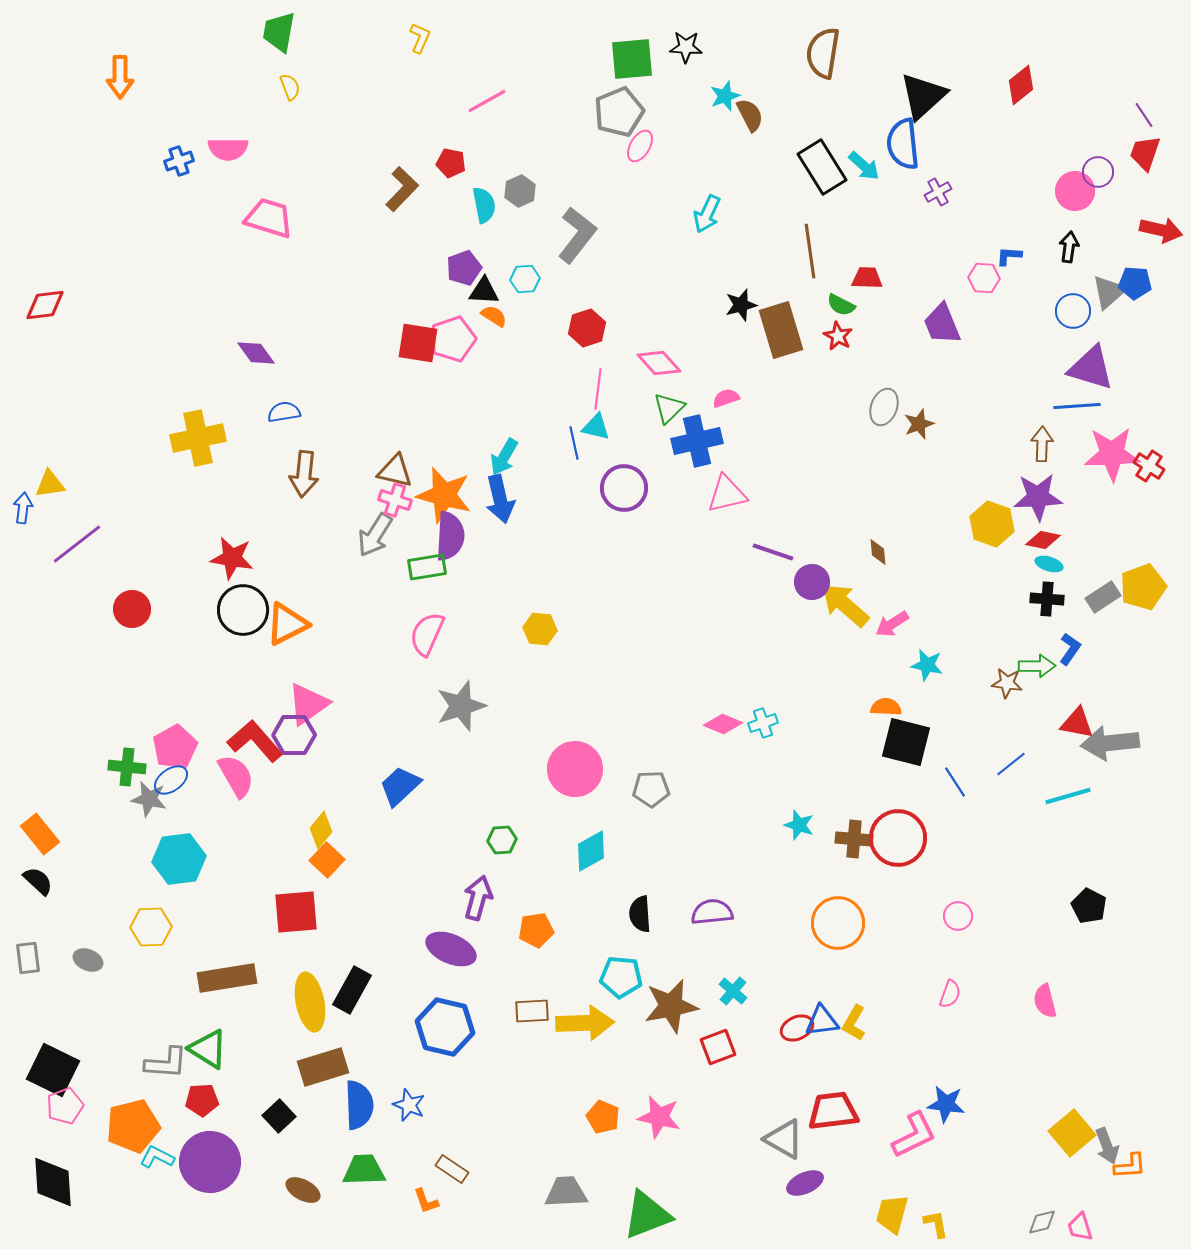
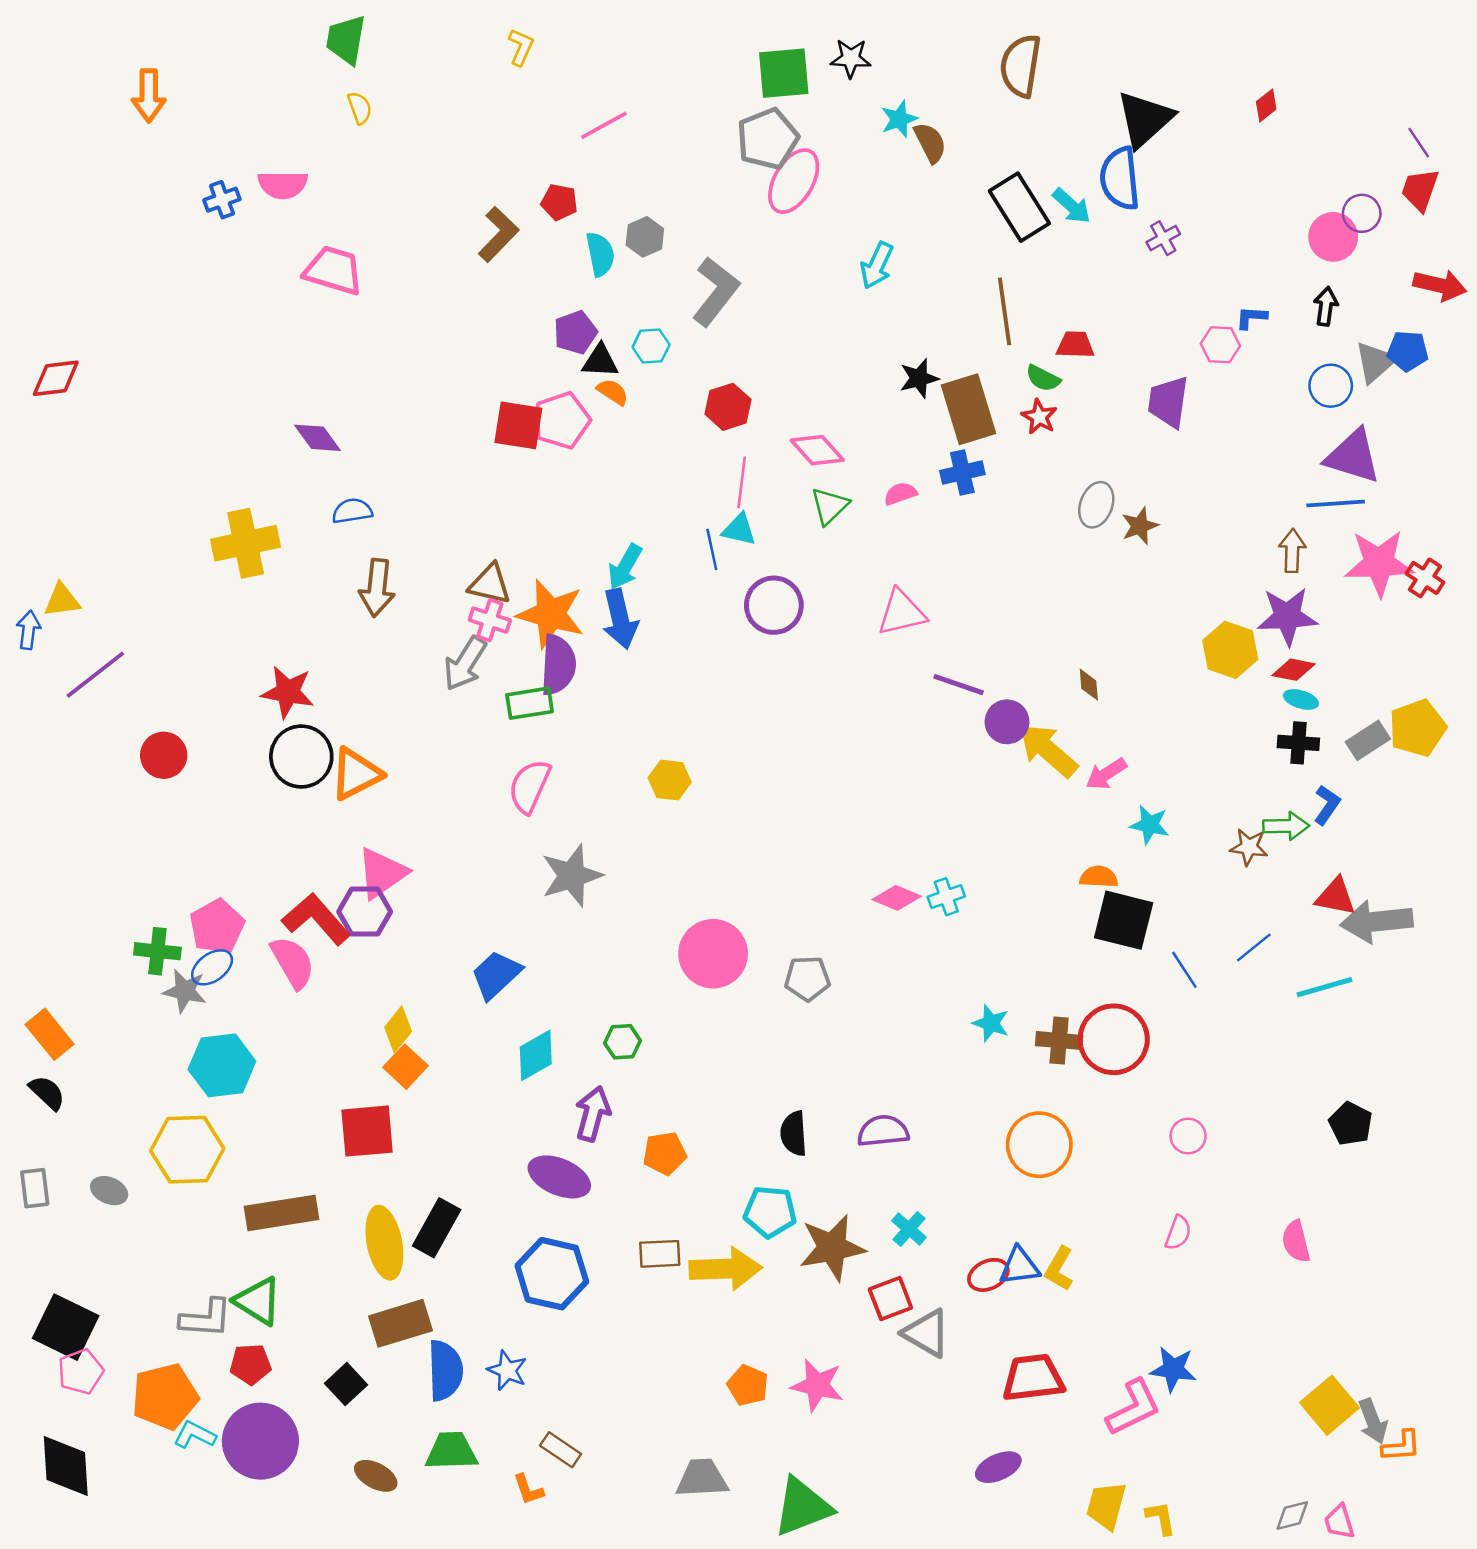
red diamond: (1021, 85) -> (1266, 105), size x0.7
pink ellipse: (640, 146) -> (794, 181), size x1.6
purple trapezoid: (942, 324) -> (1168, 402), turned 30
blue cross: (697, 441) -> (962, 473), moved, size x0.7
cyan diamond: (591, 851) -> (536, 1055), moved
yellow hexagon: (151, 927) -> (187, 1150), size x1.4
gray triangle: (784, 1139) -> (926, 1333), moved

